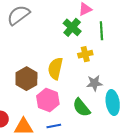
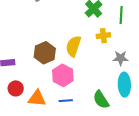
gray star: (94, 83) -> (121, 58), moved
green semicircle: (81, 107) -> (101, 100), moved

